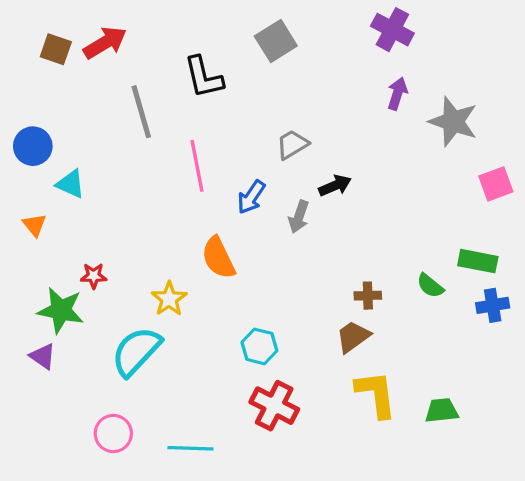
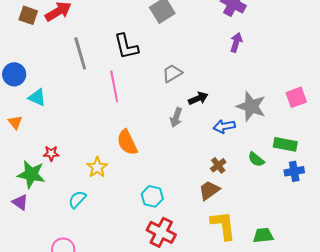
black L-shape: (204, 77) -> (126, 46), moved
gray star: (453, 122) -> (251, 106), moved
blue arrow: (251, 197) -> (224, 126), moved, turned 45
brown cross: (368, 296) -> (218, 165), turned -35
cyan semicircle: (136, 351) -> (77, 199), size x0.6

